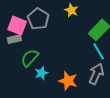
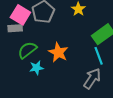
orange star: (68, 81) -> (58, 52), moved

